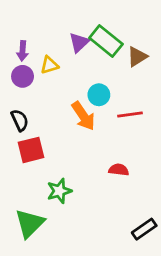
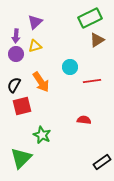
green rectangle: (106, 41) -> (90, 18), moved, turned -65
purple triangle: (79, 42) -> (35, 22), moved
orange arrow: (83, 116) -> (41, 82), moved
black semicircle: (20, 120) -> (14, 85), turned -126
green star: (59, 191) -> (42, 135), turned -30

